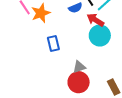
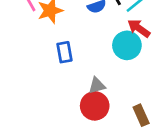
red arrow: (95, 20) -> (139, 28), moved

